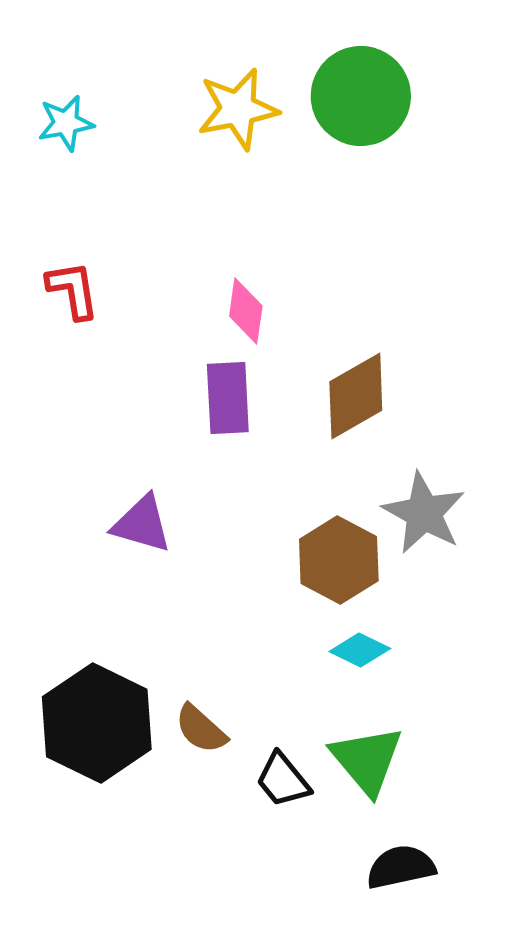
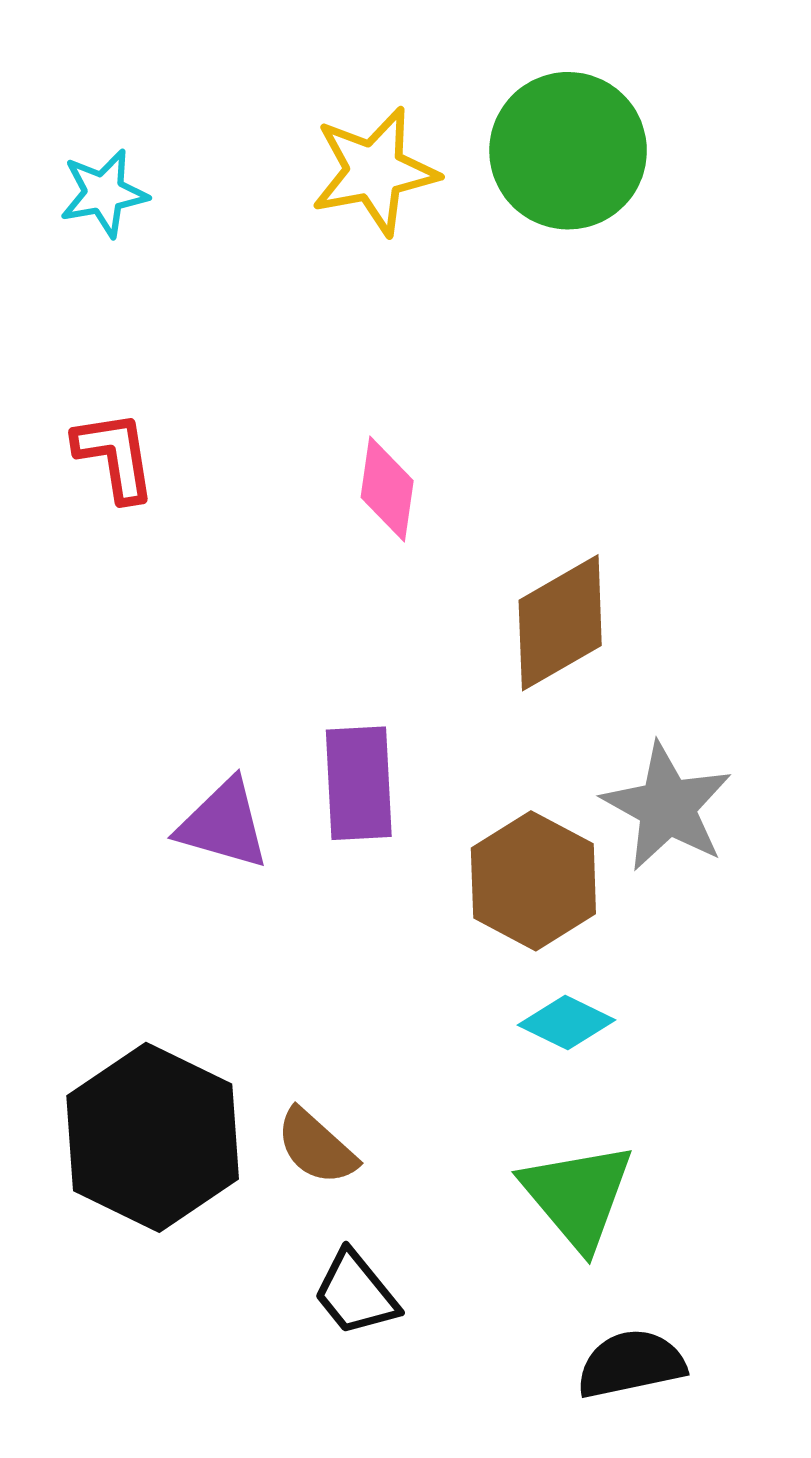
purple rectangle: (228, 398) -> (359, 783), moved
black trapezoid: (283, 780) -> (356, 1293), moved

